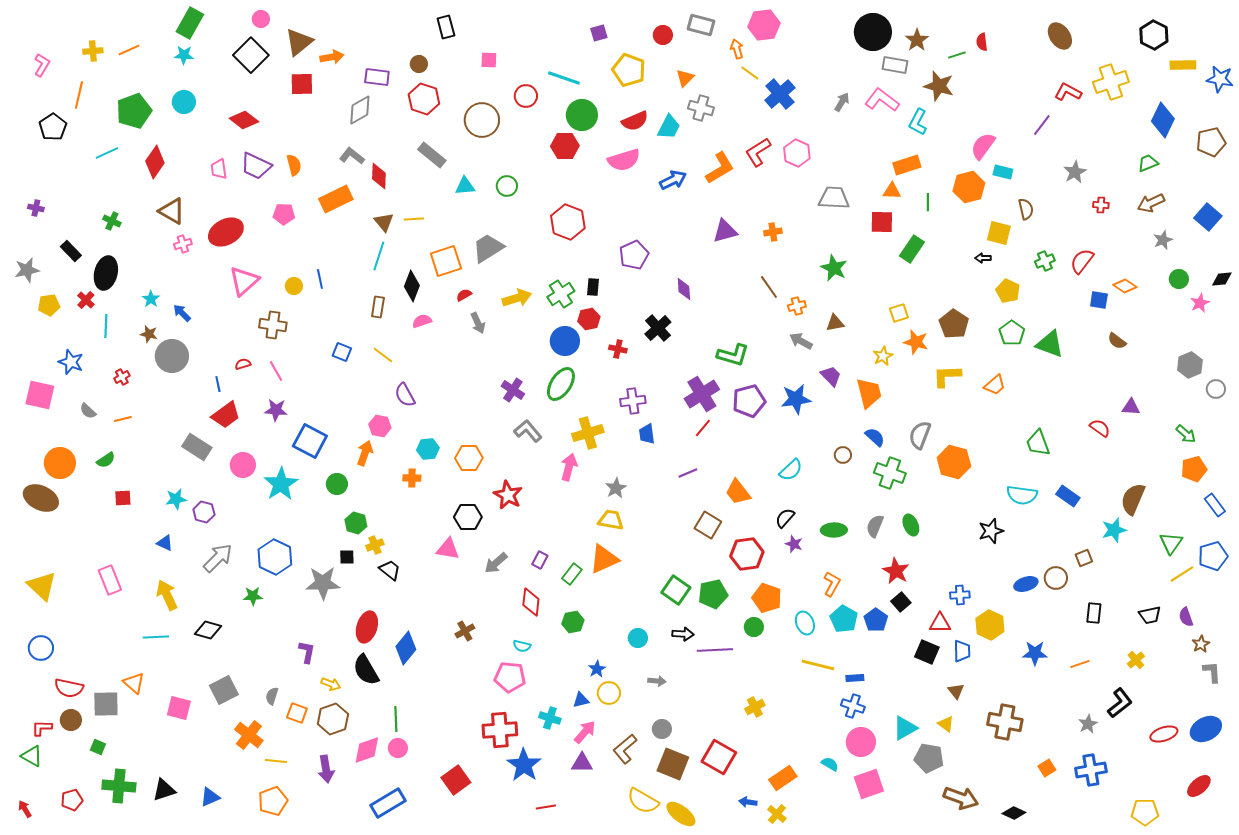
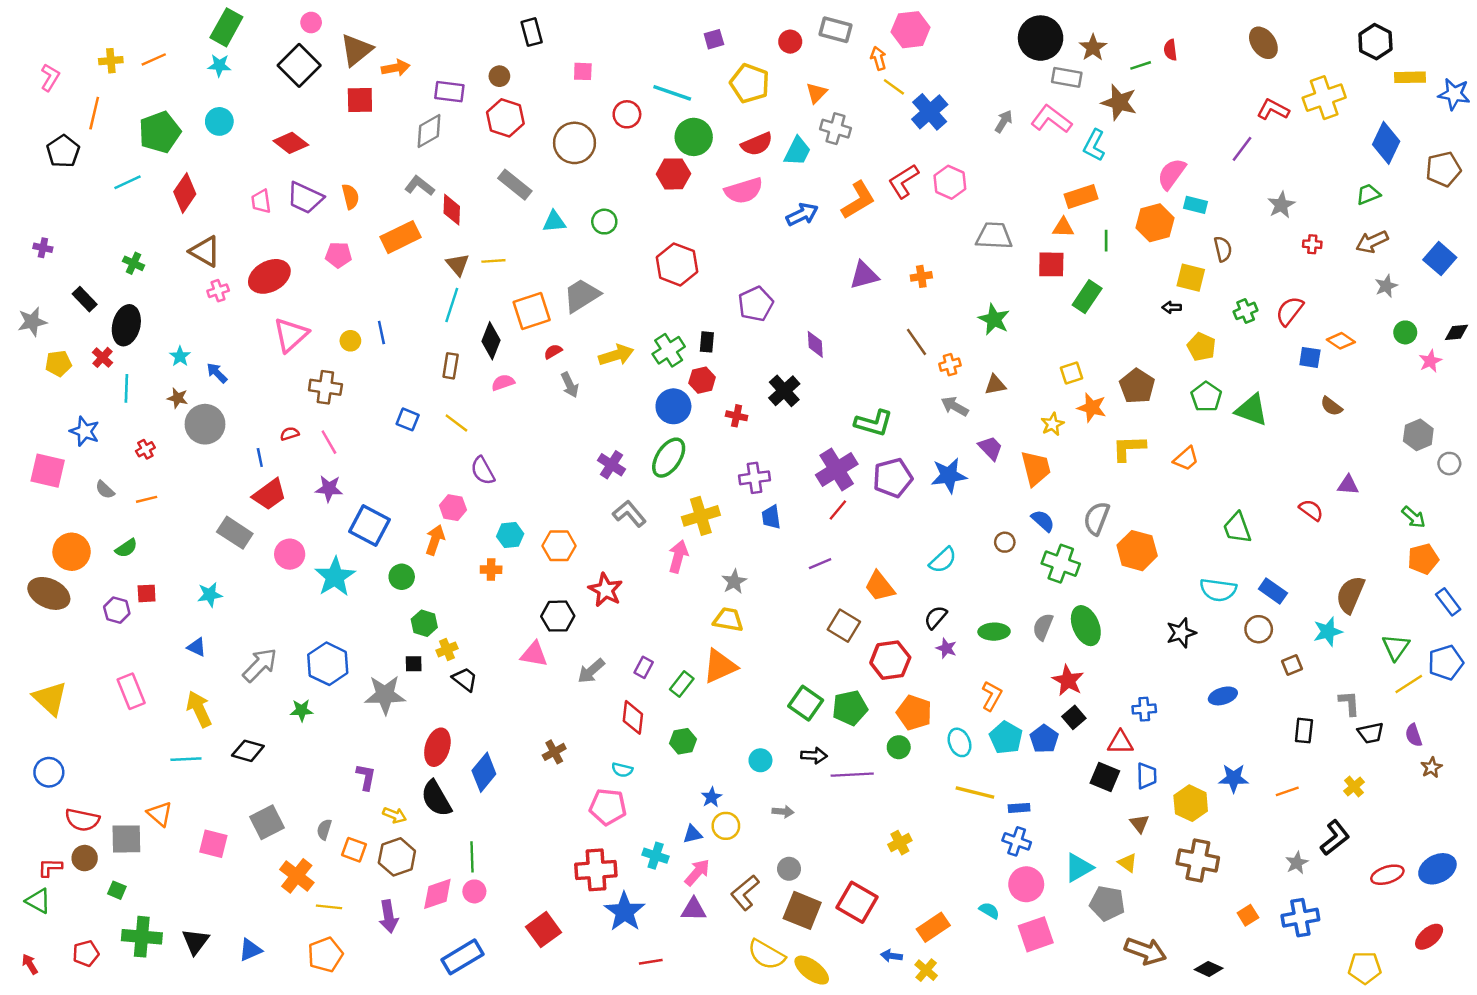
purple hexagon: (204, 512) -> (117, 610), moved
green ellipse: (911, 525) -> (1086, 626), size x1.5
brown circle: (1056, 578) -> (1259, 629), moved
yellow hexagon: (990, 625) -> (1191, 803), moved
gray L-shape: (1212, 672) -> (1349, 703), moved
black triangle: (164, 790) -> (195, 941), turned -35

